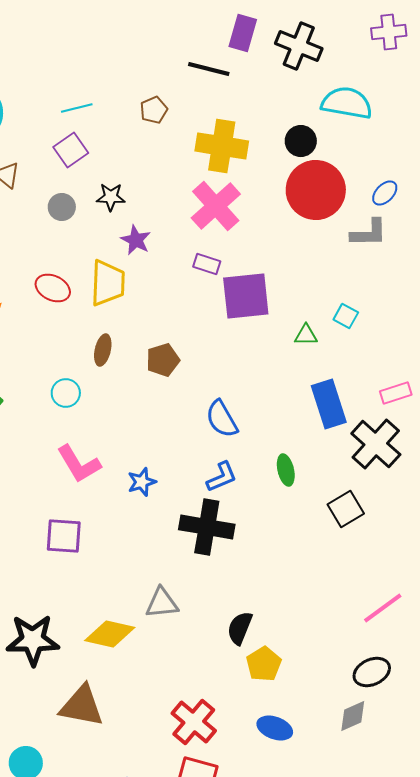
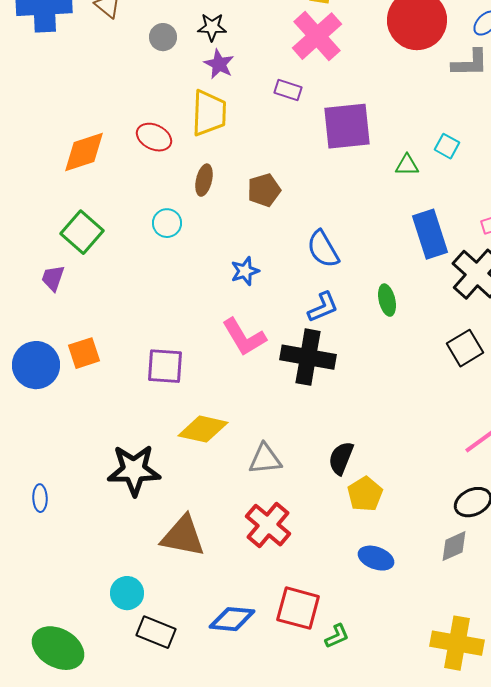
purple star: (136, 240) -> (219, 64), moved
purple rectangle: (207, 264) -> (288, 90), moved
red ellipse: (53, 288) -> (154, 137), moved
pink L-shape: (79, 464) -> (244, 337), moved
blue star: (142, 482) -> (245, 271), moved
black square: (346, 509) -> (465, 348), moved
gray triangle: (162, 603) -> (265, 459), moved
yellow diamond: (110, 634) -> (203, 429), moved
red cross: (194, 722) -> (268, 525), moved

